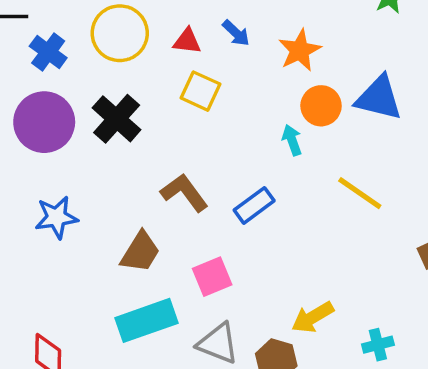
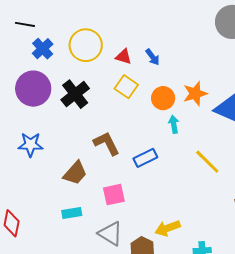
orange star: (300, 50) -> (195, 94), moved
orange circle: (321, 106) -> (163, 98), moved
cyan rectangle: (146, 320) -> (72, 213), size x0.6

